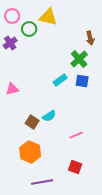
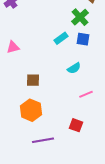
cyan semicircle: (49, 116) -> (74, 68), moved
brown square: (32, 122) -> (33, 80), turned -32
pink line: (76, 135) -> (86, 94), moved

